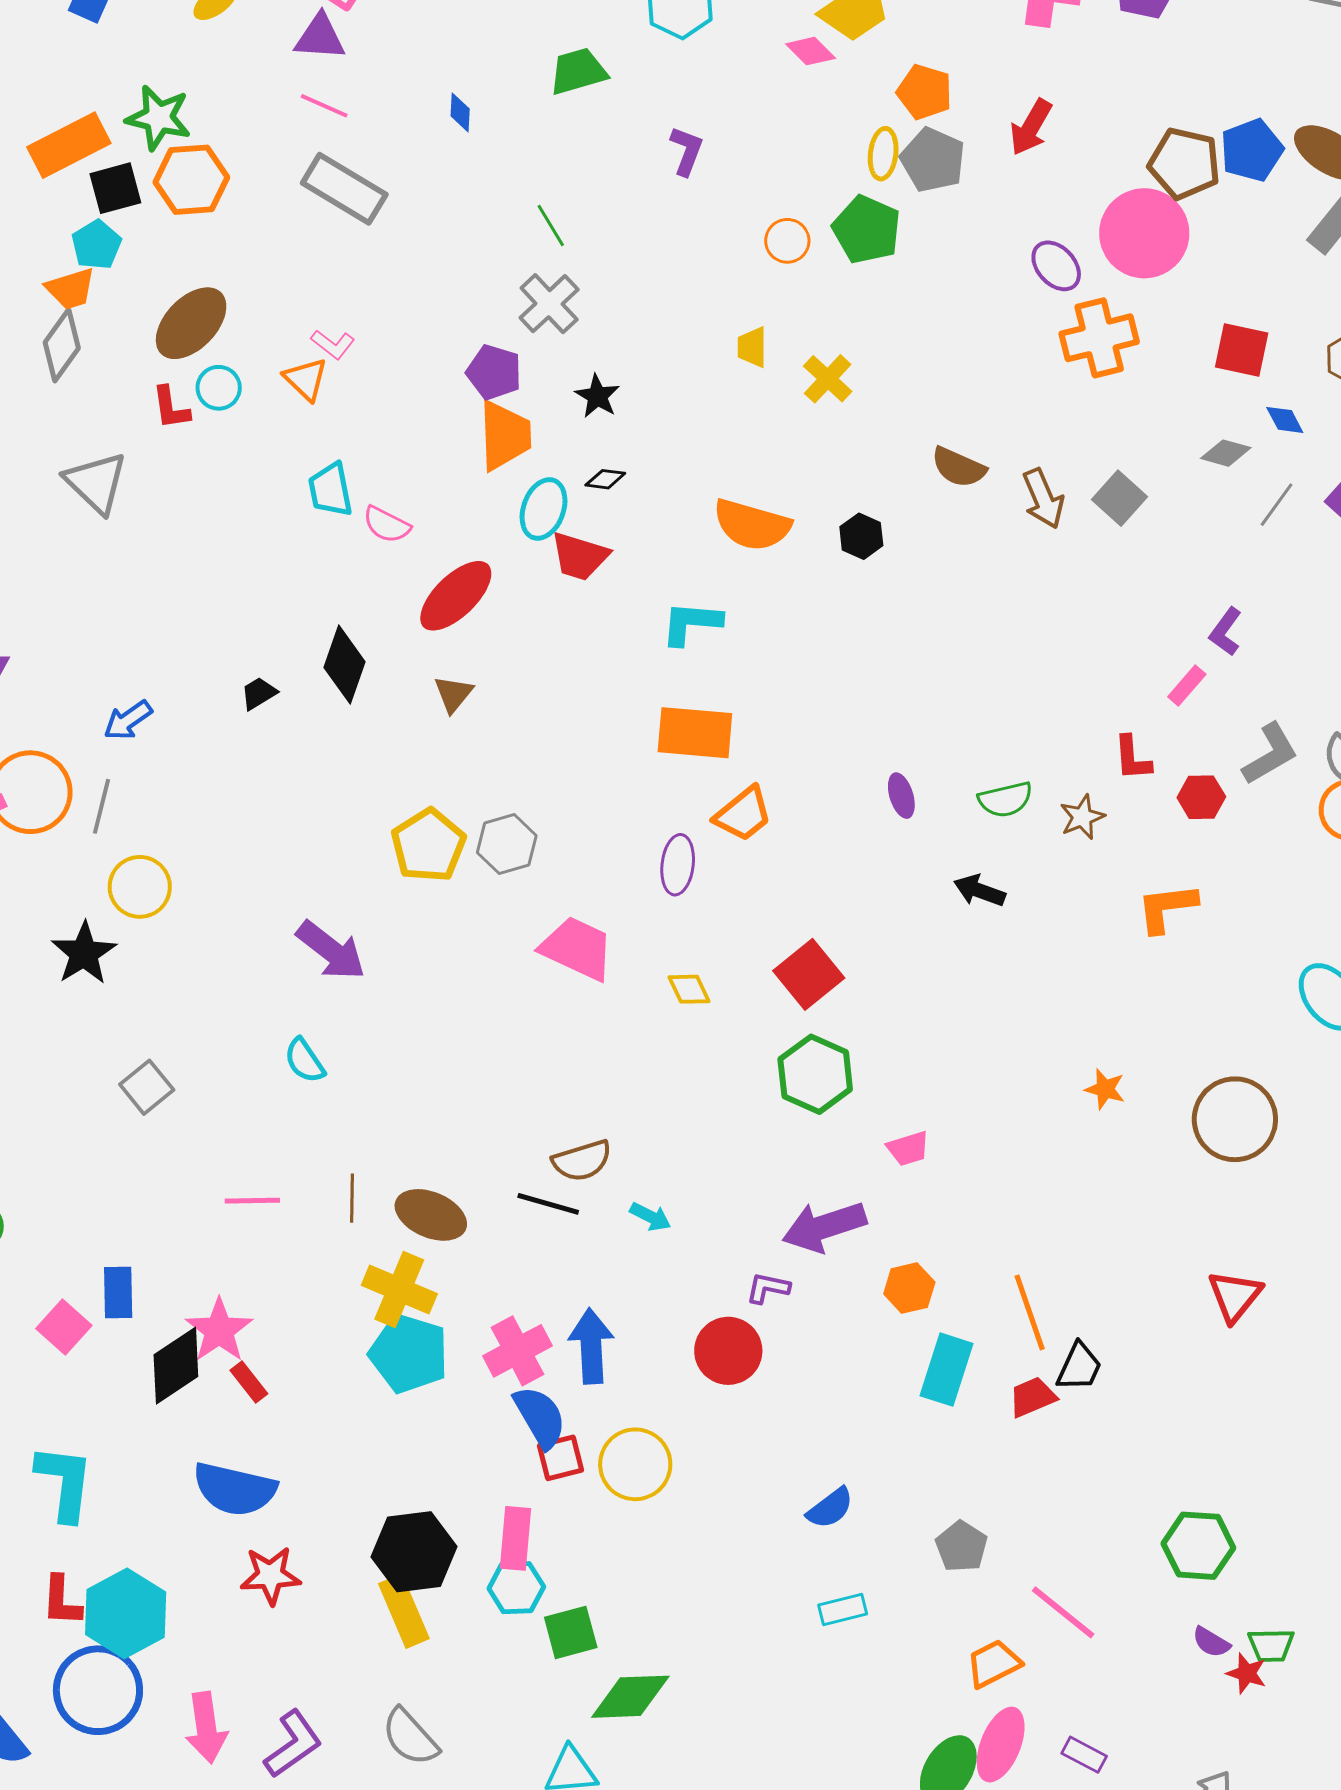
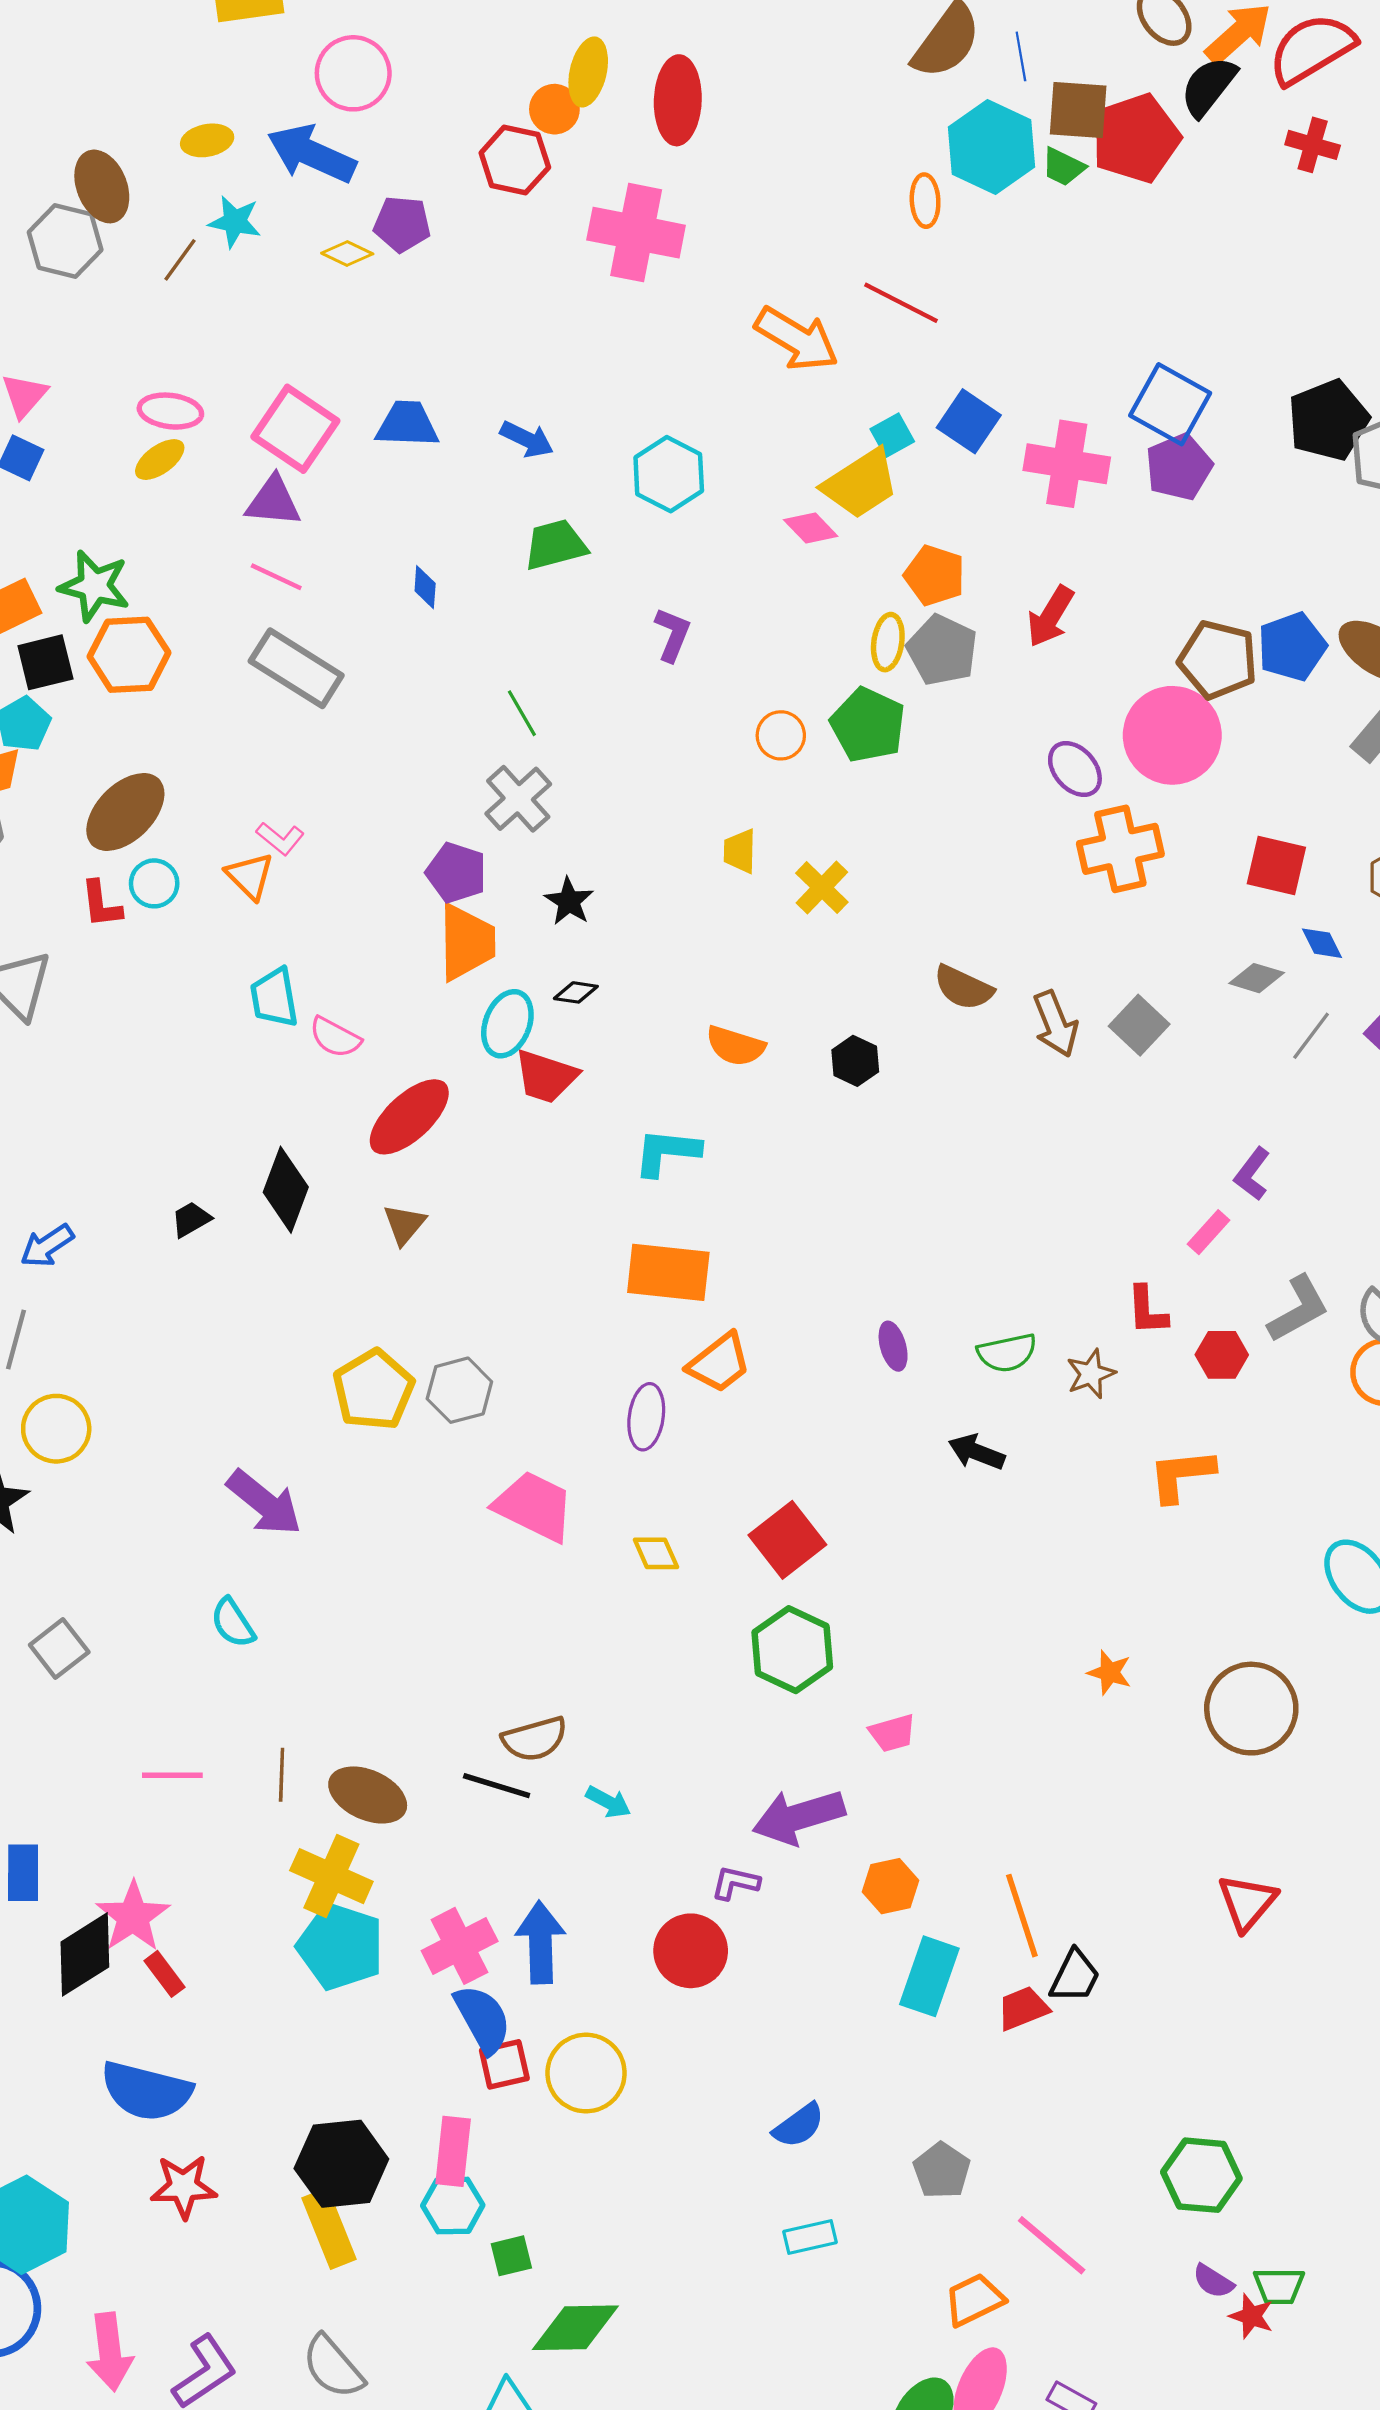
orange semicircle: (752, 525) -> (735, 1046), size x0.7
green square: (571, 1632) -> (511, 2256), size x0.7

